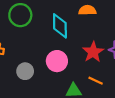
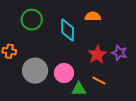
pink circle: (57, 61) -> (64, 73), moved
gray circle: (25, 71) -> (35, 71), size x1.6

